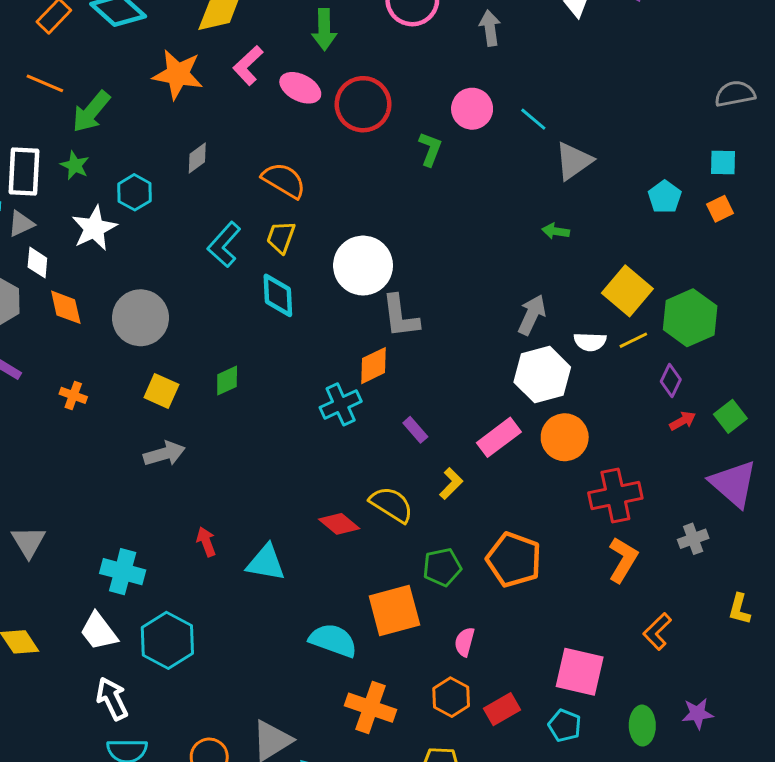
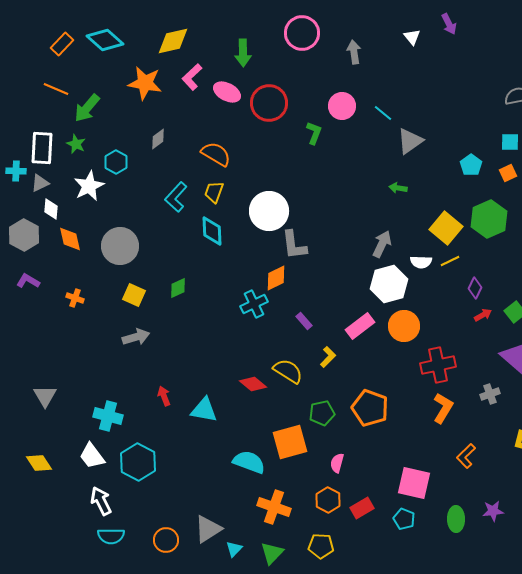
green hexagon: (690, 318) -> (489, 219), moved

